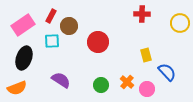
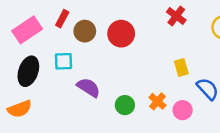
red cross: (142, 14) -> (176, 16), turned 35
cyan square: (52, 41) -> (63, 61), moved
red circle: (98, 42) -> (121, 34), moved
purple semicircle: (61, 80) -> (89, 88), moved

